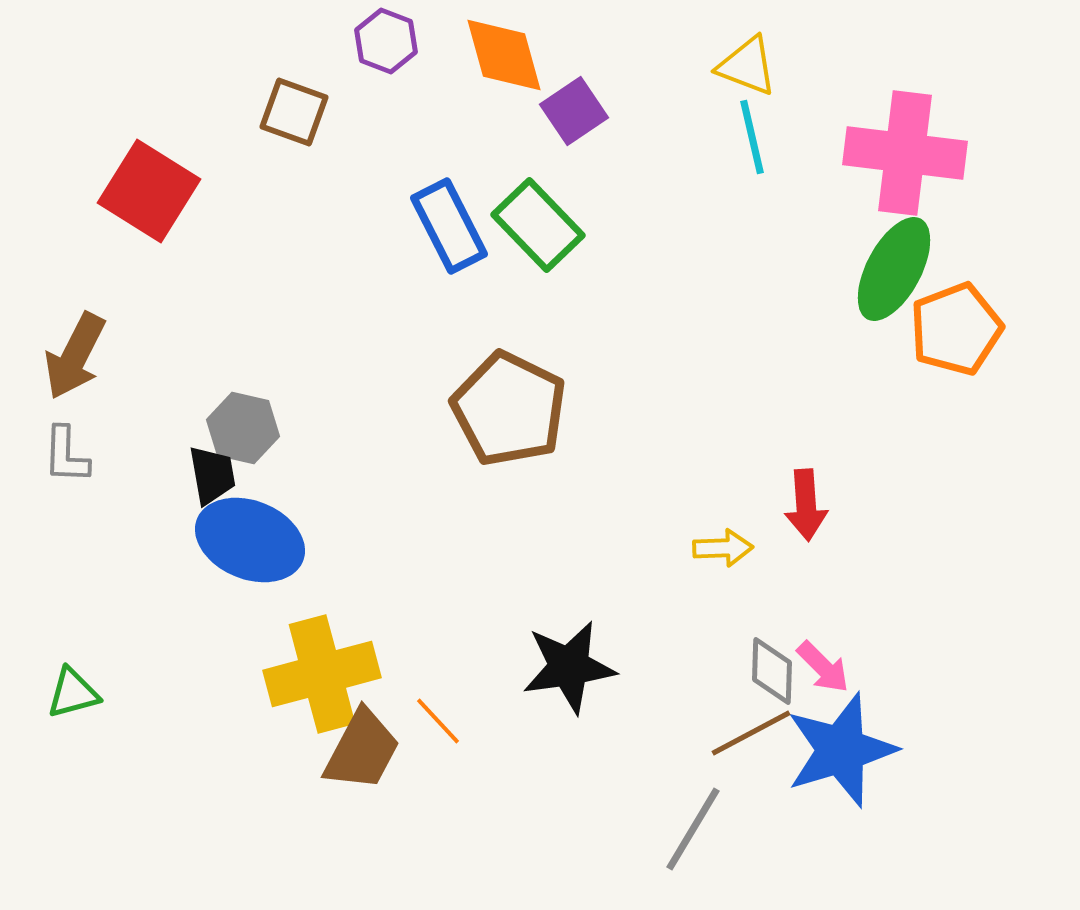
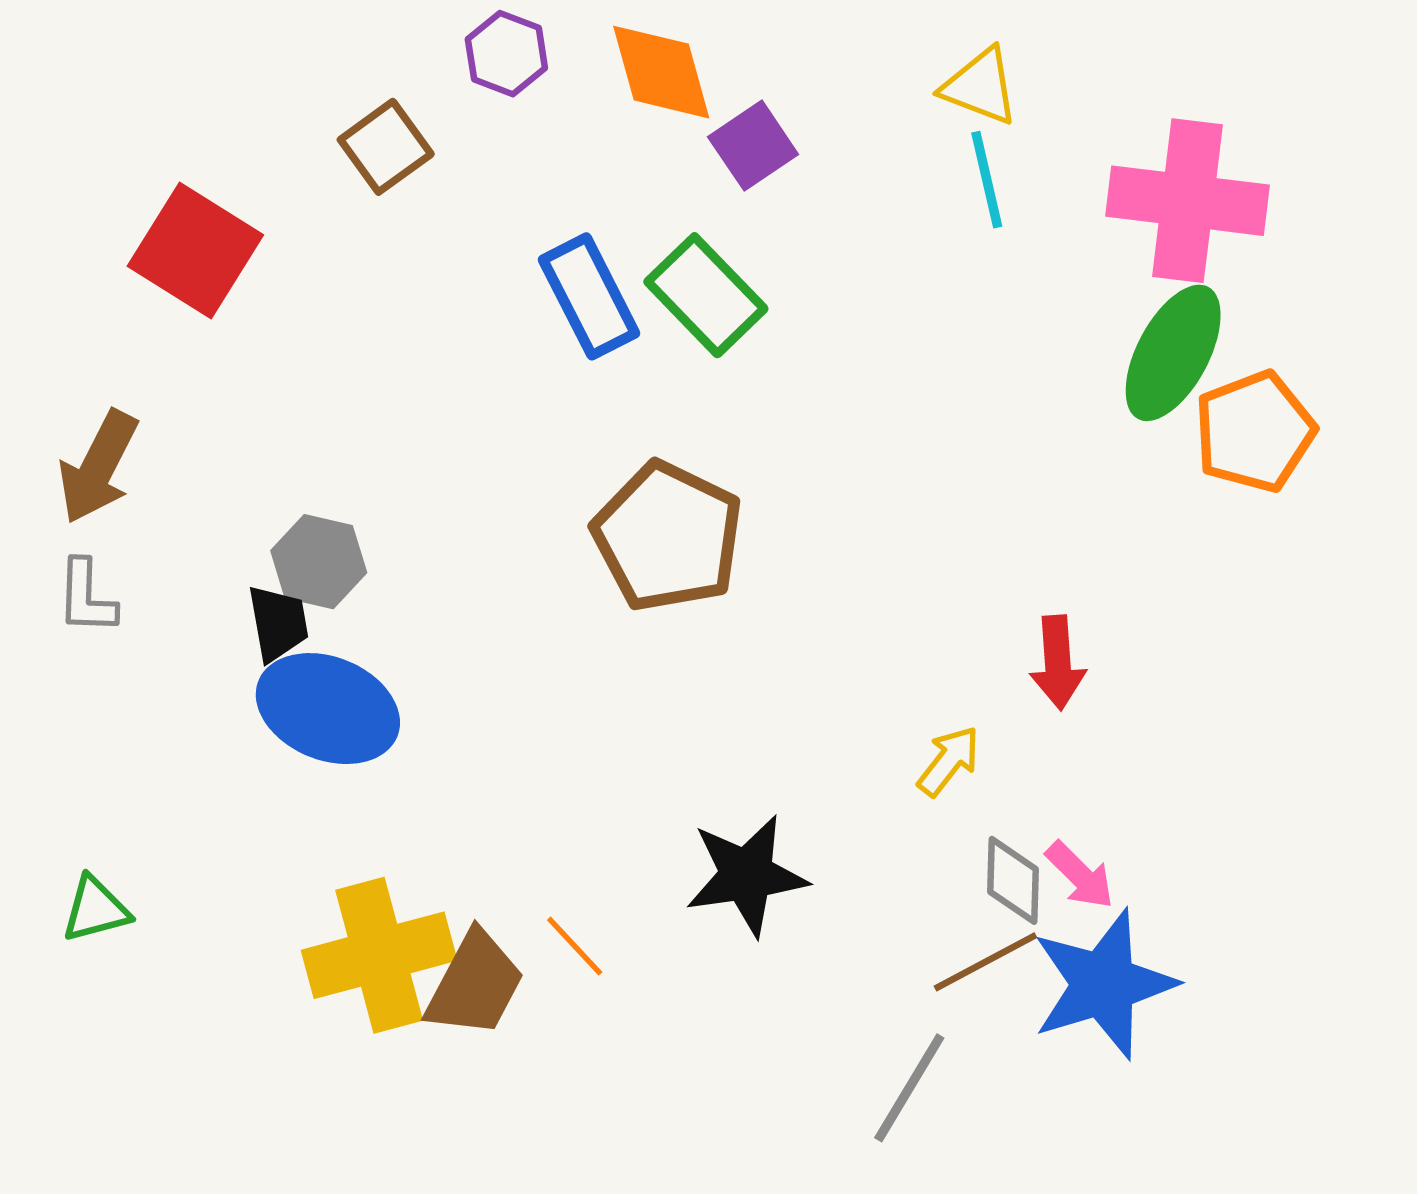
brown square: (294, 112) -> (386, 147), turned 34
yellow arrow: (723, 548) -> (949, 761), moved, turned -50
yellow cross: (322, 674) -> (379, 955), moved

